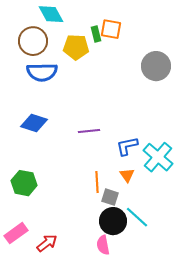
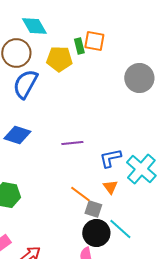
blue semicircle: (42, 72) -> (25, 84), turned 120
orange line: (97, 182) -> (80, 194), turned -50

